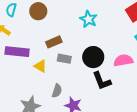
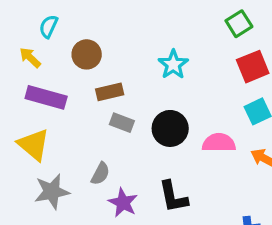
brown circle: (38, 11) -> (87, 54), moved
yellow triangle: (40, 66) -> (34, 145), moved, size x1.5
black L-shape: (102, 81) -> (173, 197), moved

